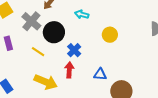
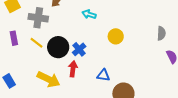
gray cross: (31, 21) -> (38, 18), turned -36
black circle: (54, 32) -> (58, 47), moved
yellow line: (38, 52) -> (37, 43), moved

